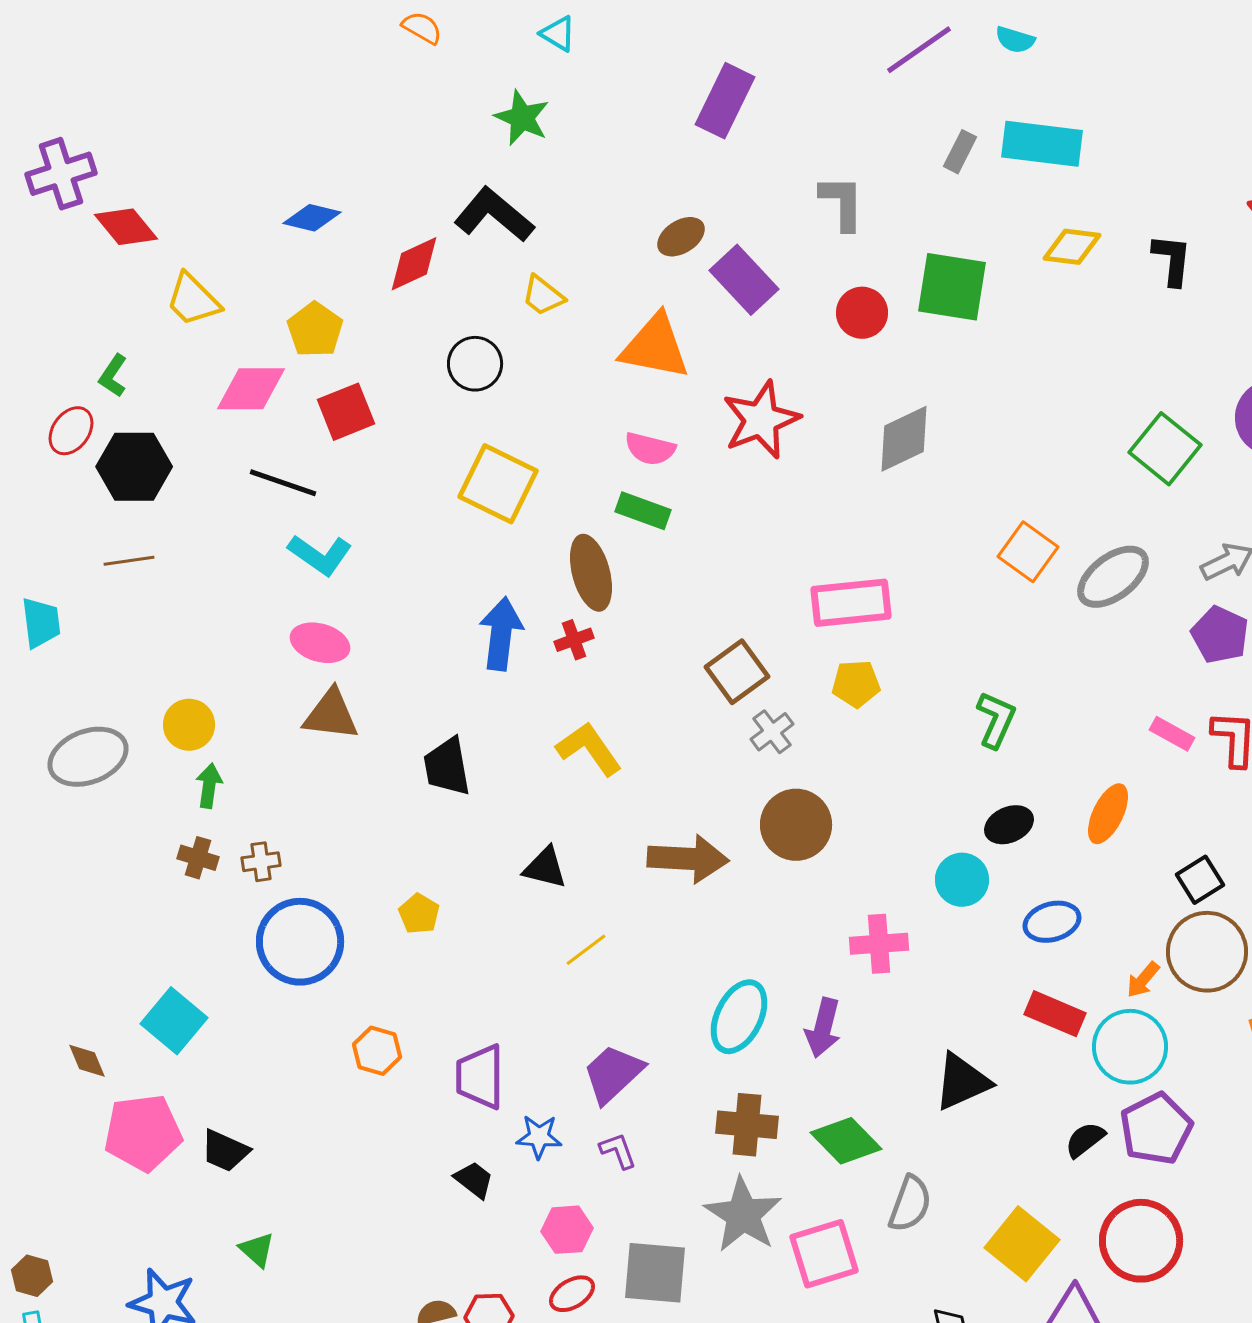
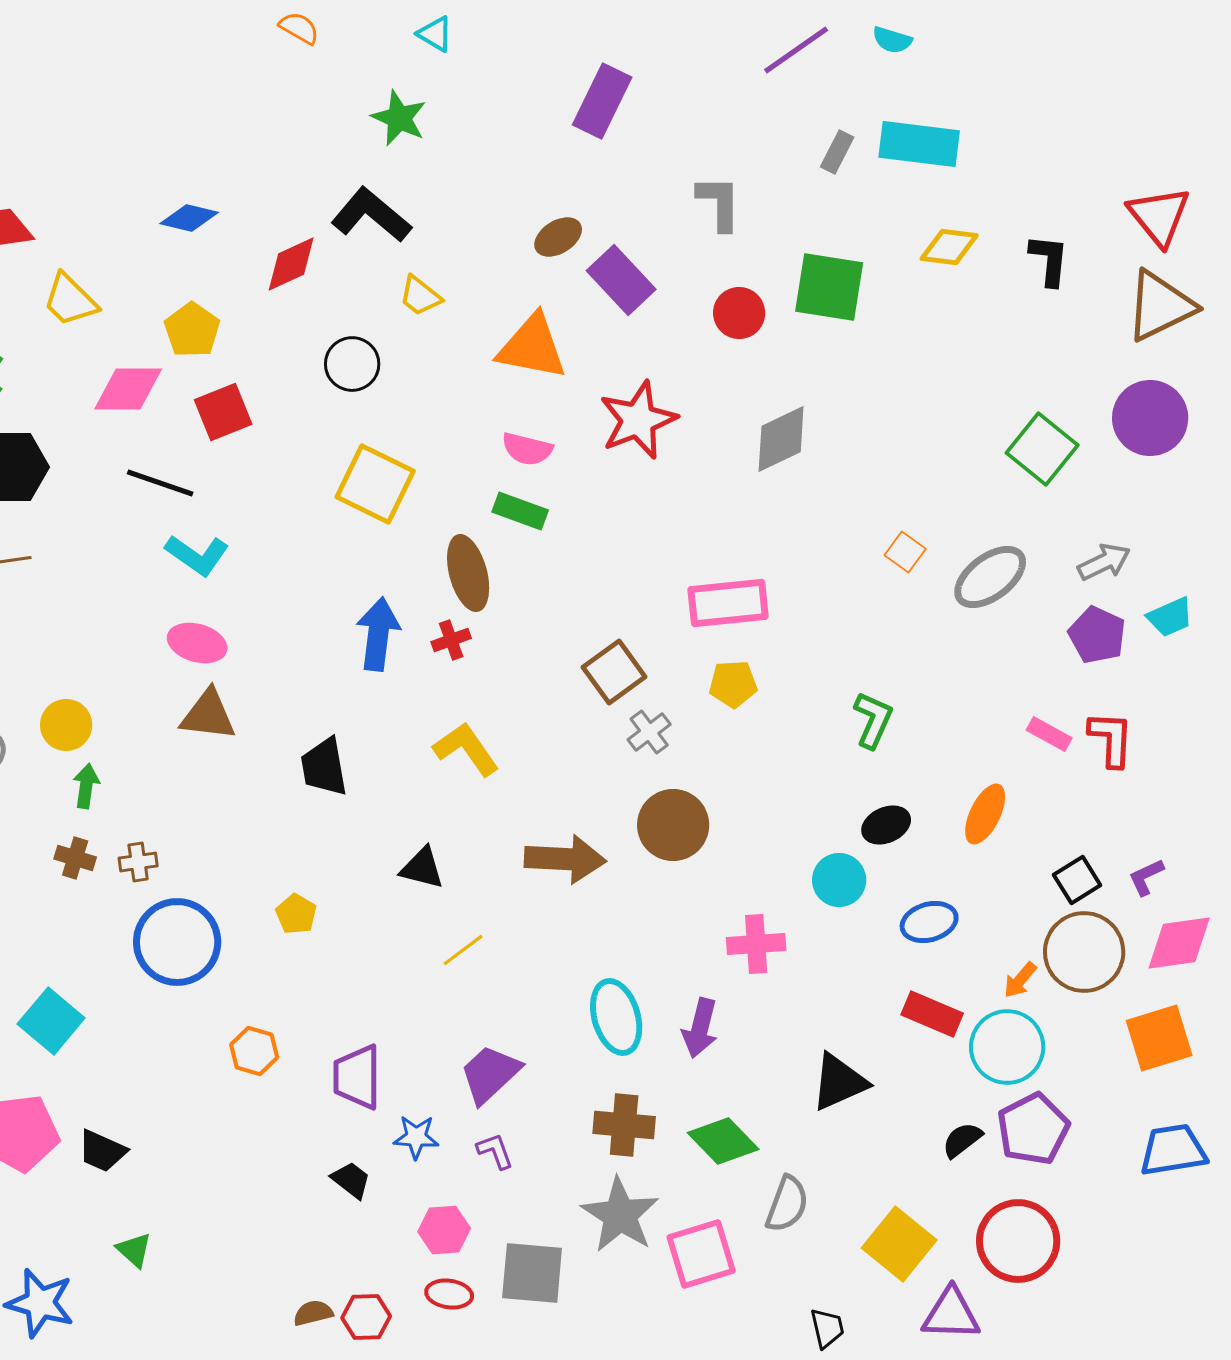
orange square: (1028, 552) -> (905, 552), size x0.7
cyan ellipse: (739, 1017) -> (616, 1017), turned -42
red ellipse: (572, 1294) -> (449, 1294), turned 39

